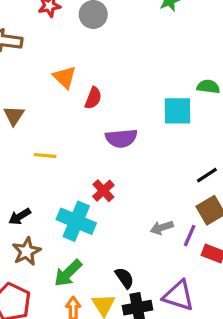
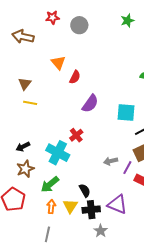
cyan square: (178, 111) -> (126, 113), moved
purple semicircle: (121, 138) -> (90, 104), turned -54
yellow line: (45, 156) -> (30, 103), moved

